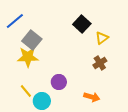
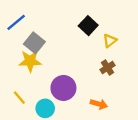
purple circle: (59, 82) -> (63, 88), size x1.5
yellow line: (26, 91) -> (19, 98), moved

